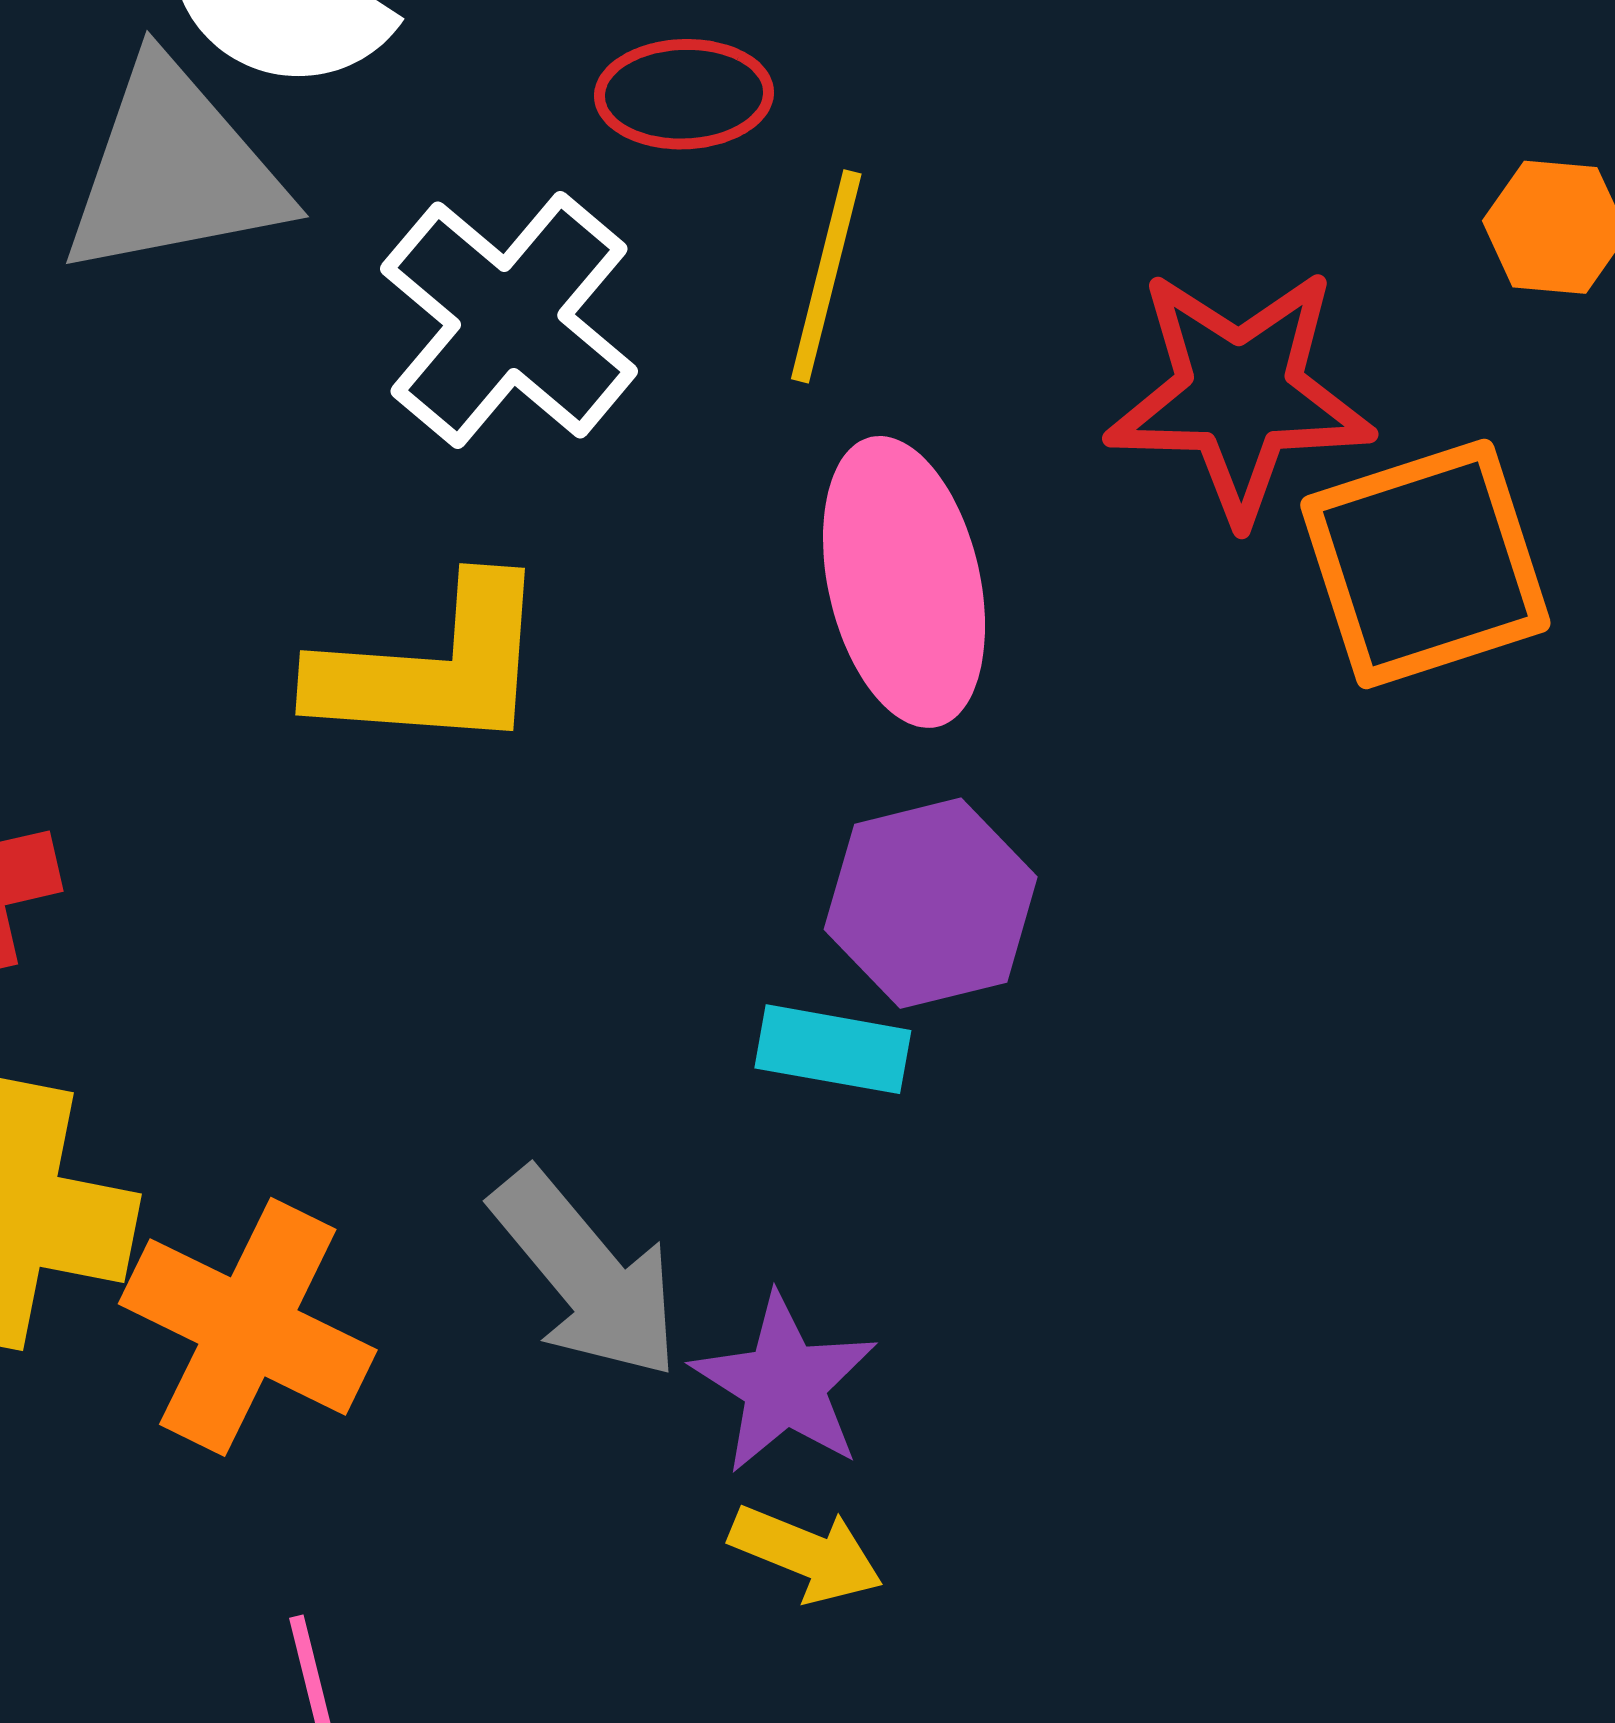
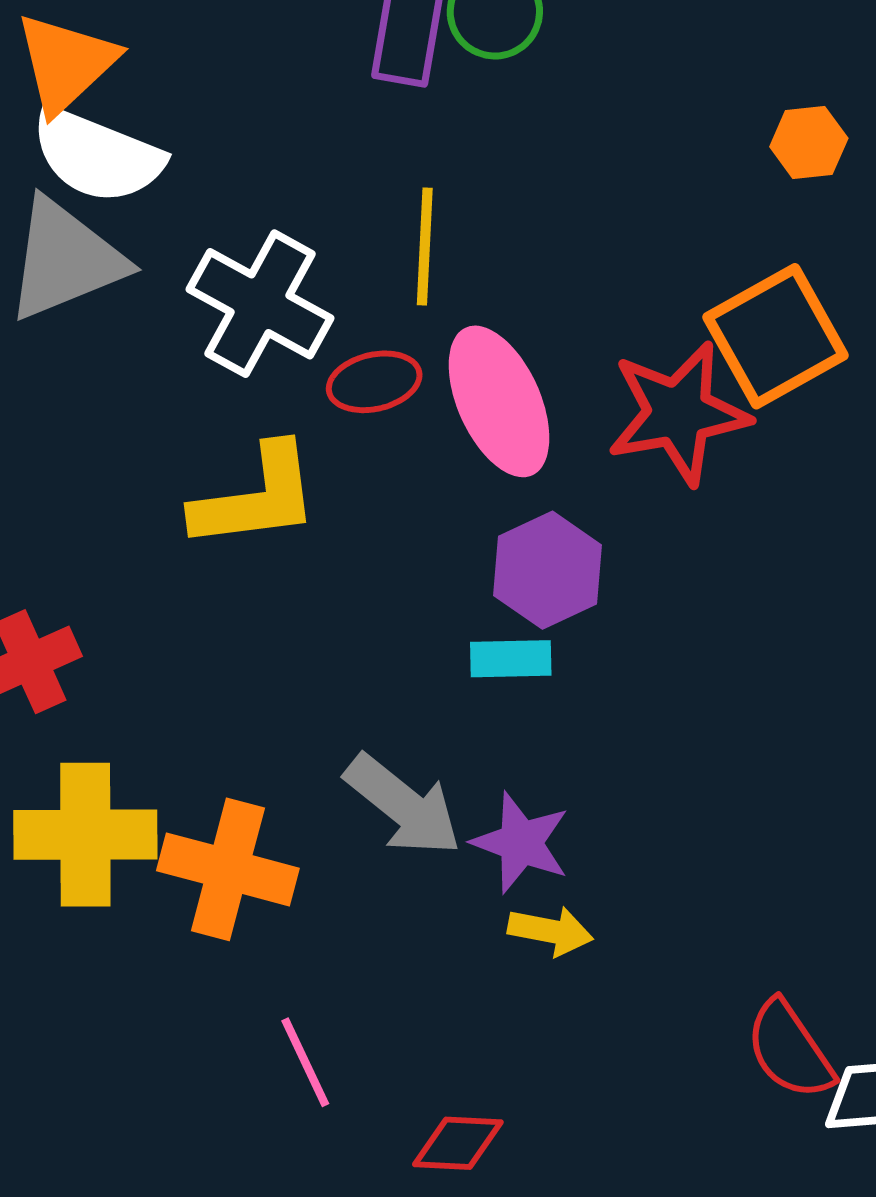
red ellipse: (684, 94) -> (374, 382), moved
red star: (1240, 394) -> (678, 413), moved

